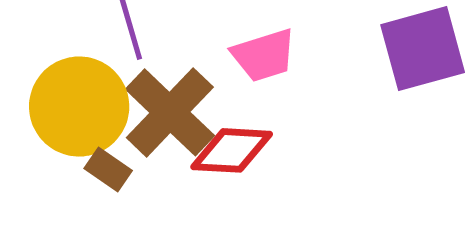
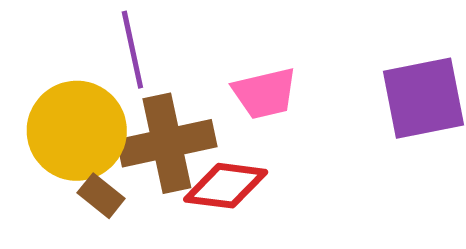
brown cross: (170, 112) -> (167, 143), turned 30

